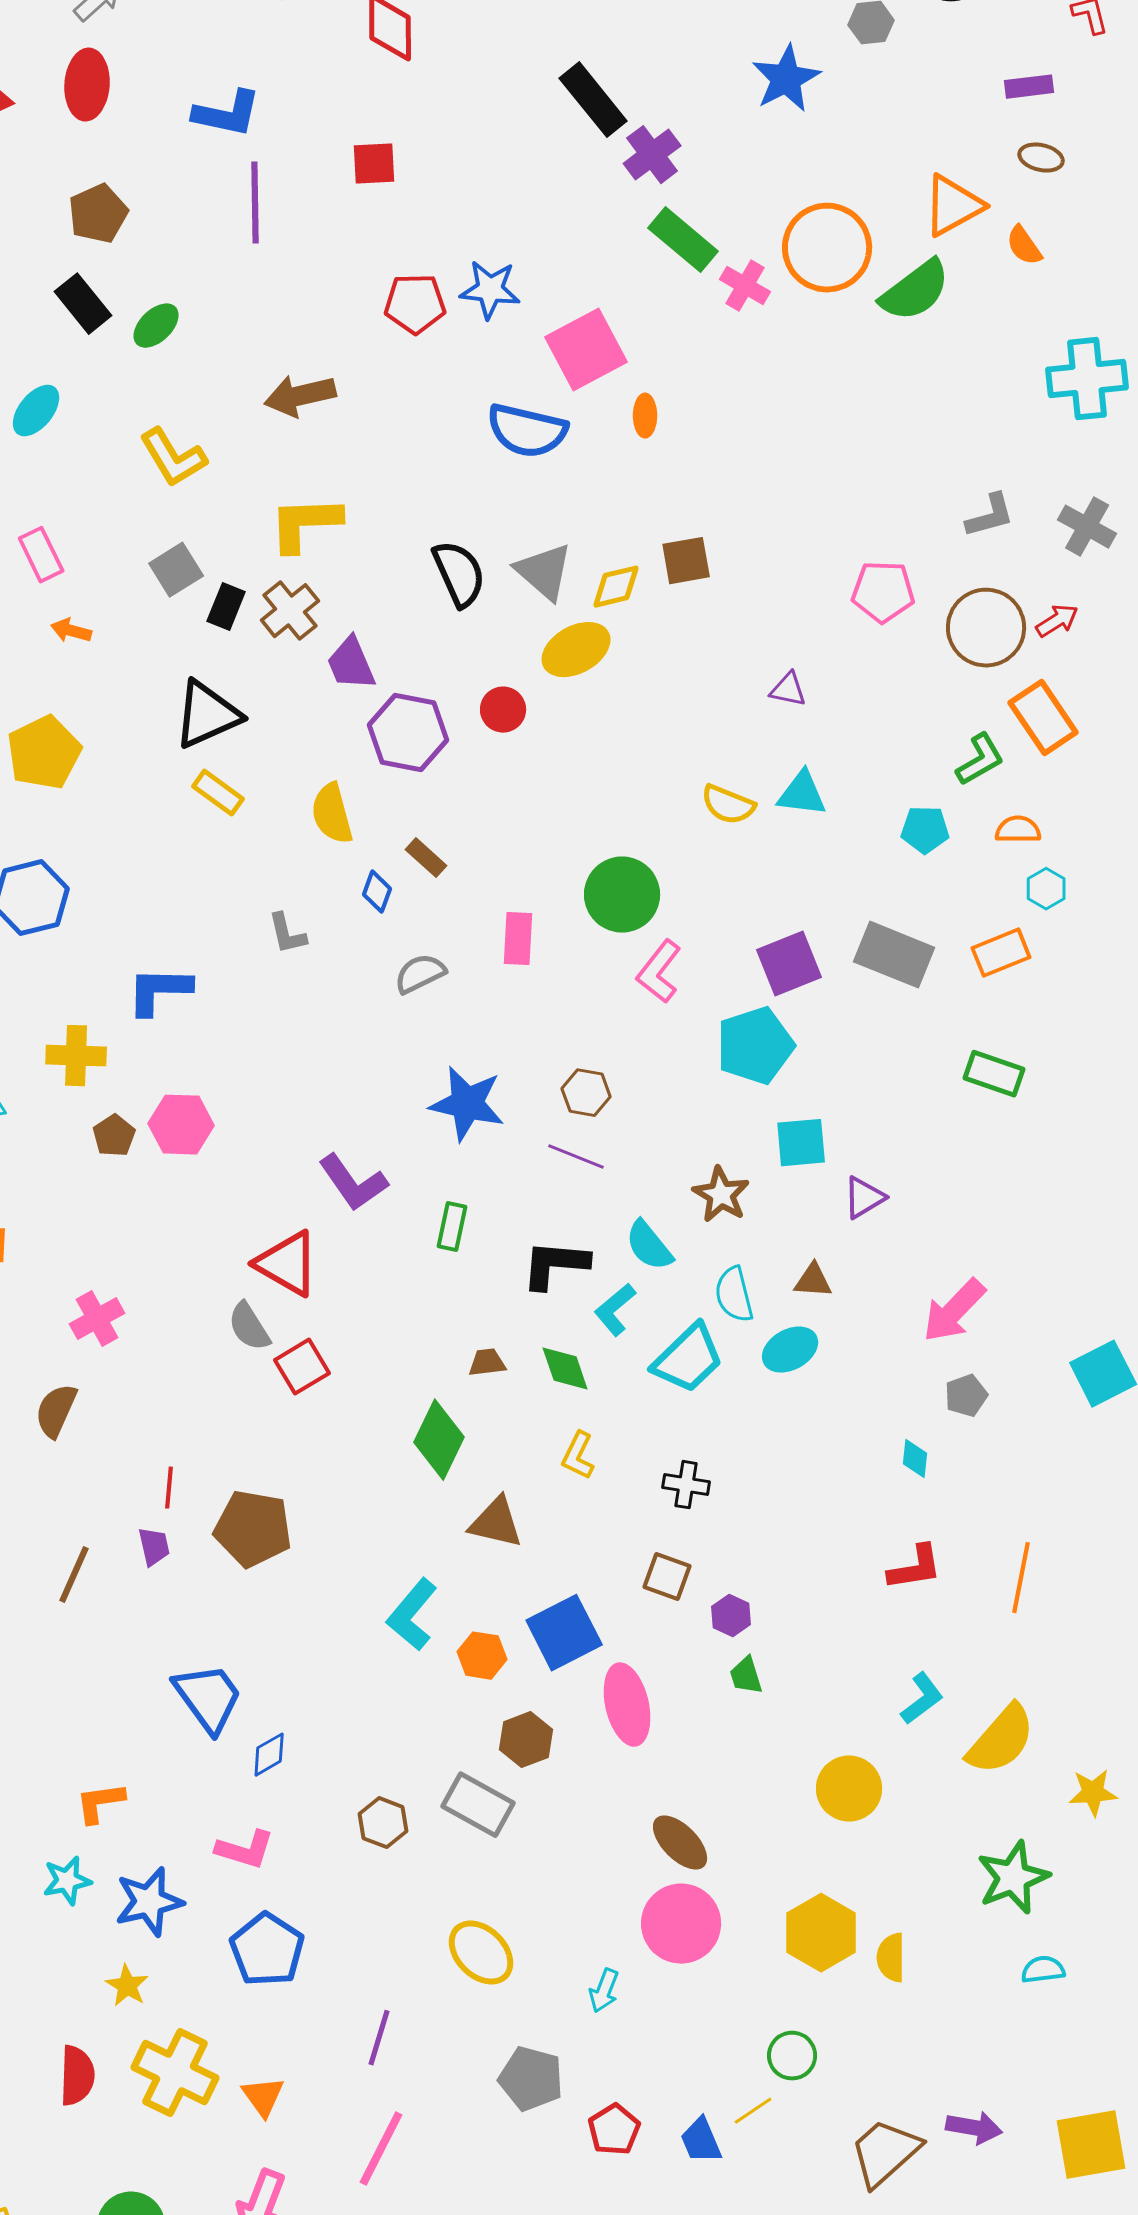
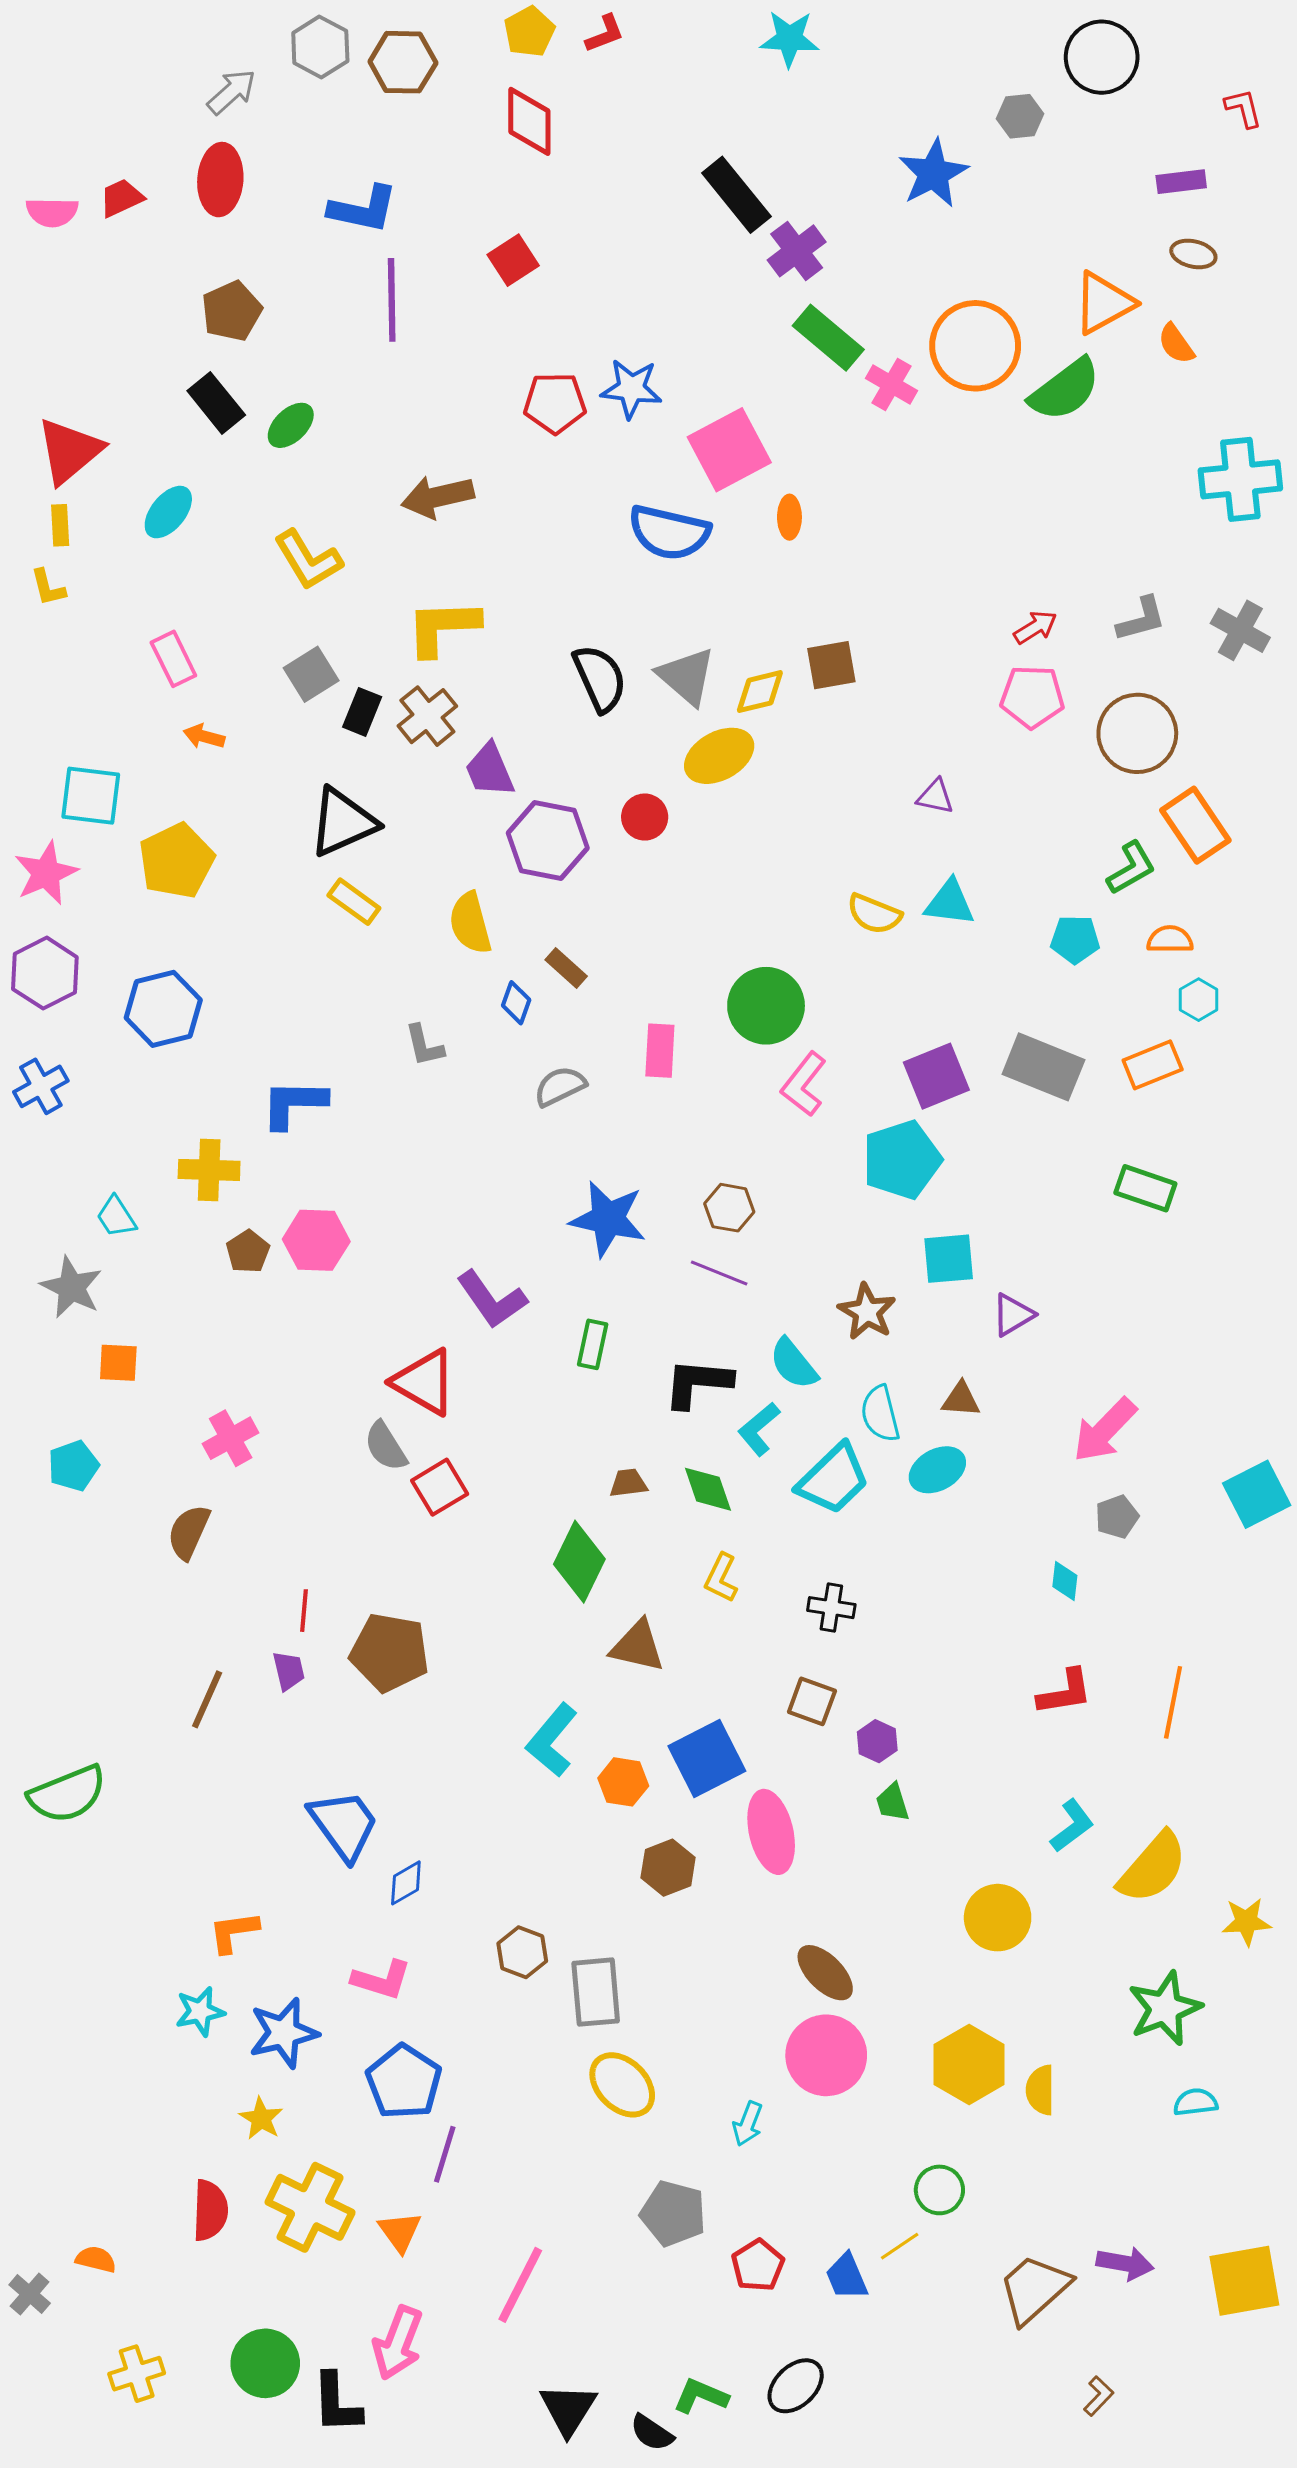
red square: (374, 164) -> (513, 260), turned -30
red arrow: (1057, 621) -> (1035, 627), moved
gray rectangle: (478, 1805) -> (596, 1992), moved, turned 56
purple line: (379, 2038) -> (445, 2154), moved

